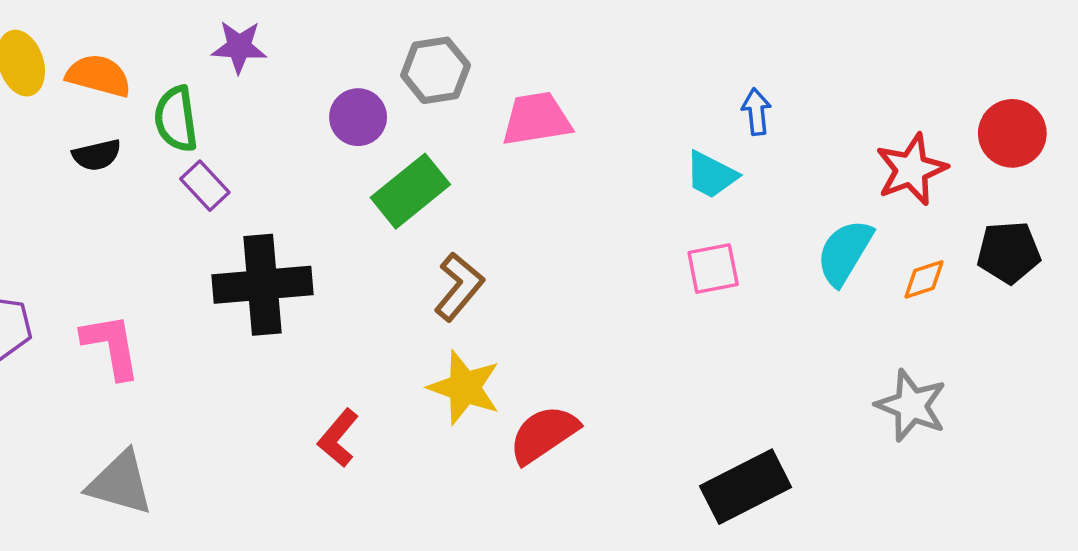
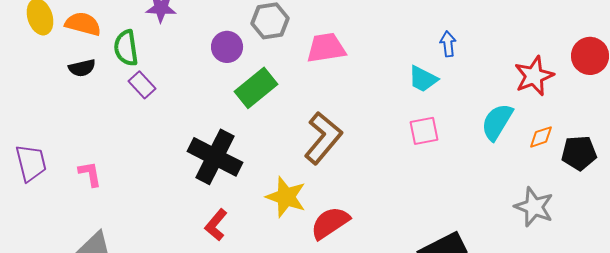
black pentagon: (1009, 252) -> (579, 153), moved
black cross: (263, 285) -> (215, 157), moved, turned 32
brown L-shape: (459, 287) -> (323, 138), moved, size x1.4
pink L-shape: (111, 346) -> (90, 174), size x0.7

